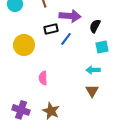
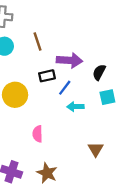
cyan arrow: (93, 70) -> (75, 107), moved

